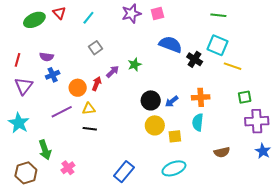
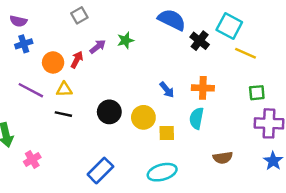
black circle: (151, 100) -> (109, 112), moved
blue arrow: (172, 101) -> (167, 90), turned -96
purple line: (62, 112) -> (31, 90), turned 50

